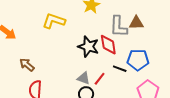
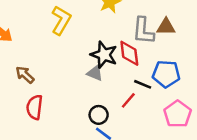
yellow L-shape: (54, 21) -> (61, 20), turned 100
gray triangle: (83, 78) -> (95, 73), moved
red line: (100, 79) -> (128, 100), moved

